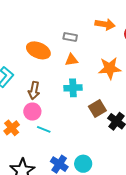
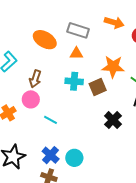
gray rectangle: (70, 37) -> (78, 30), size x1.5
brown square: (97, 108) -> (98, 87), moved
cyan line: (44, 129) -> (51, 120), moved

